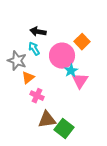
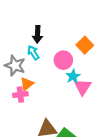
black arrow: (38, 32) -> (38, 34), turned -98
pink circle: (62, 56) -> (63, 60), size x0.7
pink cross: (37, 96) -> (20, 95), moved, turned -32

